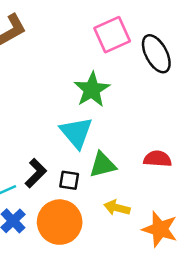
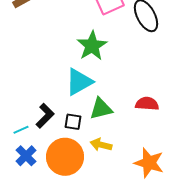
cyan triangle: (76, 133) -> (79, 82), turned 40
yellow arrow: (117, 208) -> (101, 145), moved

